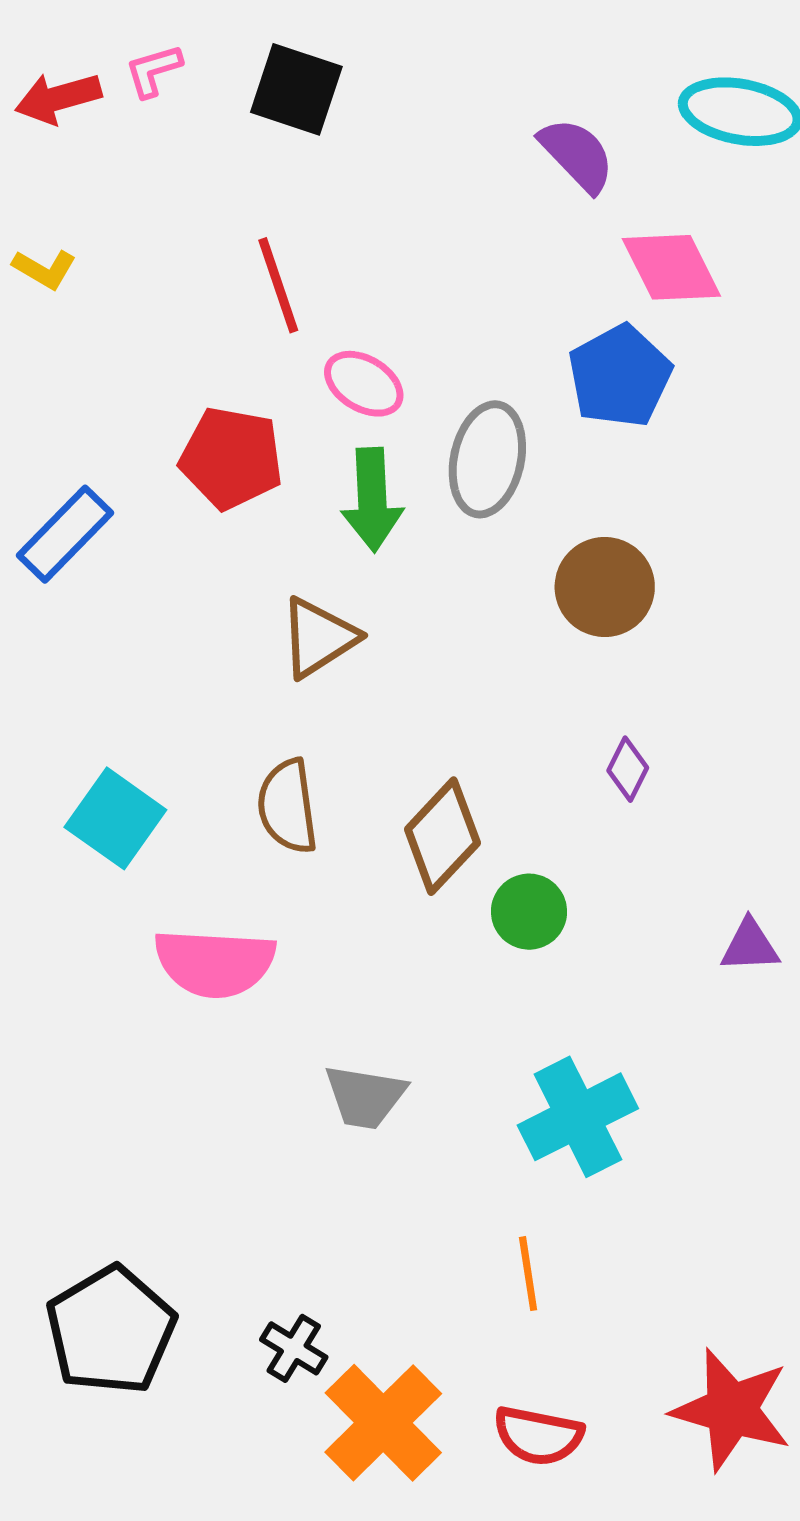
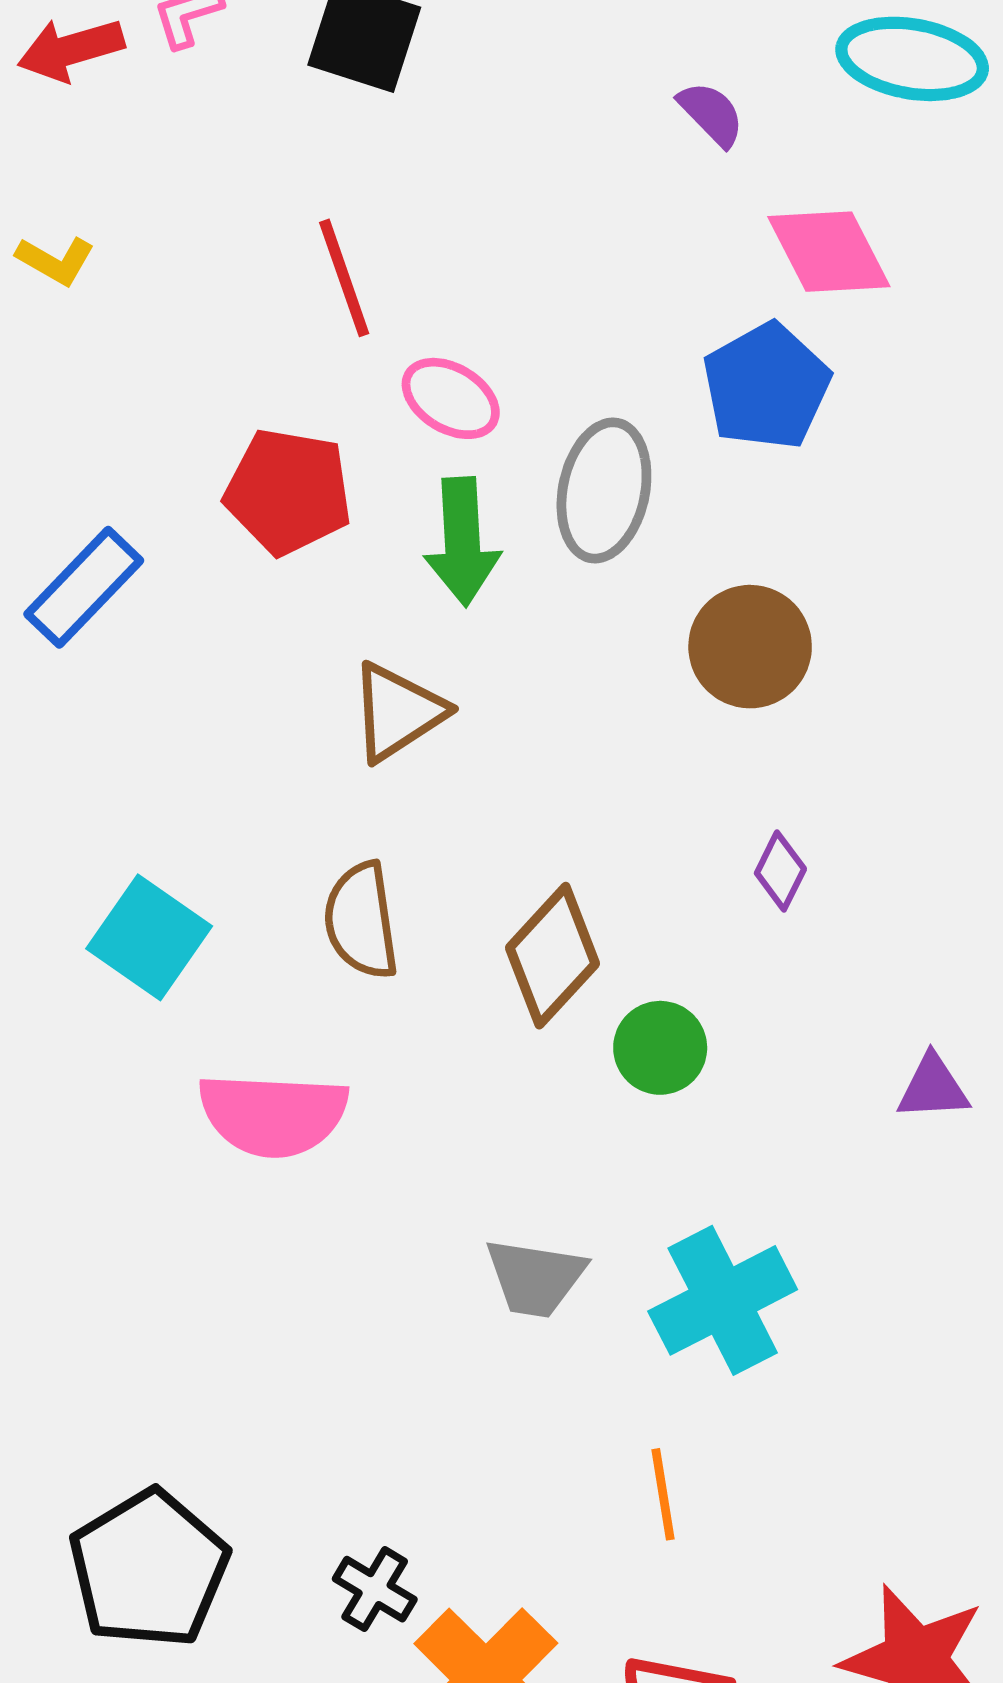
purple semicircle: (577, 155) -> (711, 114), size x0.7
gray trapezoid: (365, 1097) -> (535, 1278), moved

